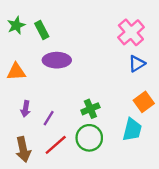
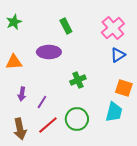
green rectangle: (42, 30) -> (66, 26), moved
orange square: (144, 102) -> (124, 88), turned -36
green cross: (90, 109) -> (78, 80), moved

